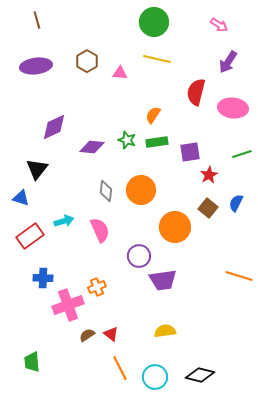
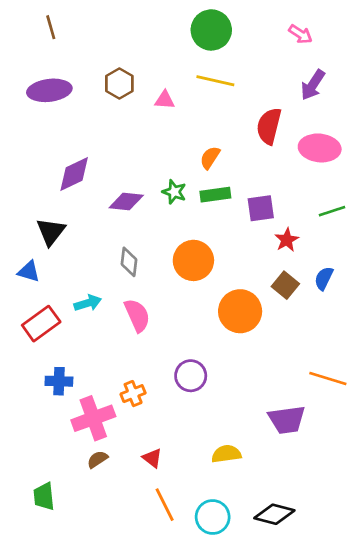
gray diamond: (106, 191) -> (129, 262), moved
purple circle: (139, 256) -> (191, 376), moved
purple trapezoid: (163, 280) -> (287, 420), moved
brown semicircle: (87, 335) -> (97, 459), moved

